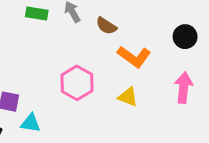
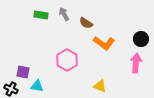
black circle: (185, 37) -> (141, 39), moved
yellow triangle: (128, 97) -> (100, 86), moved

